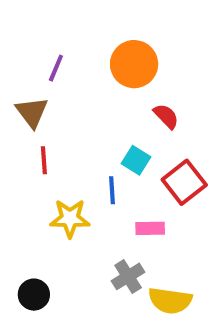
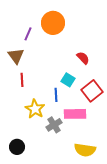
orange circle: (134, 64) -> (53, 23), moved
yellow star: (70, 218) -> (35, 109), turned 30
pink rectangle: (150, 228) -> (75, 114), size x1.5
gray cross: (128, 276) -> (54, 125), moved

